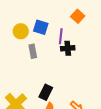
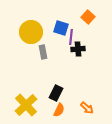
blue square: (41, 27) -> (61, 28), moved
yellow circle: (21, 31) -> (31, 32), size x1.5

